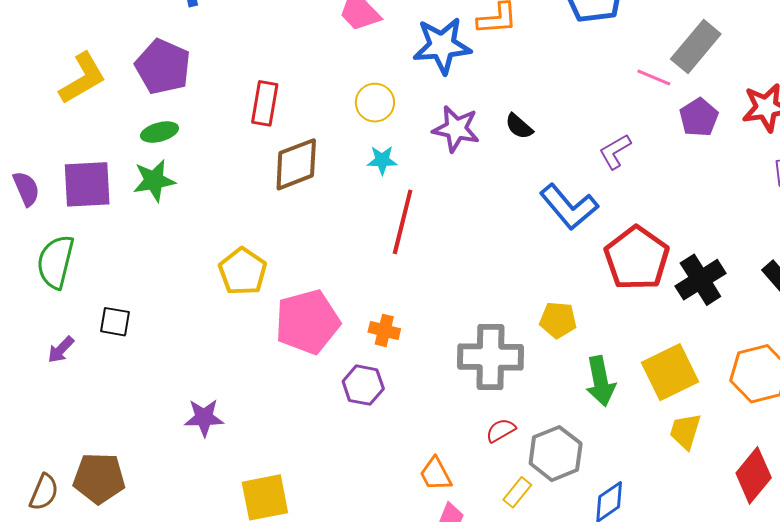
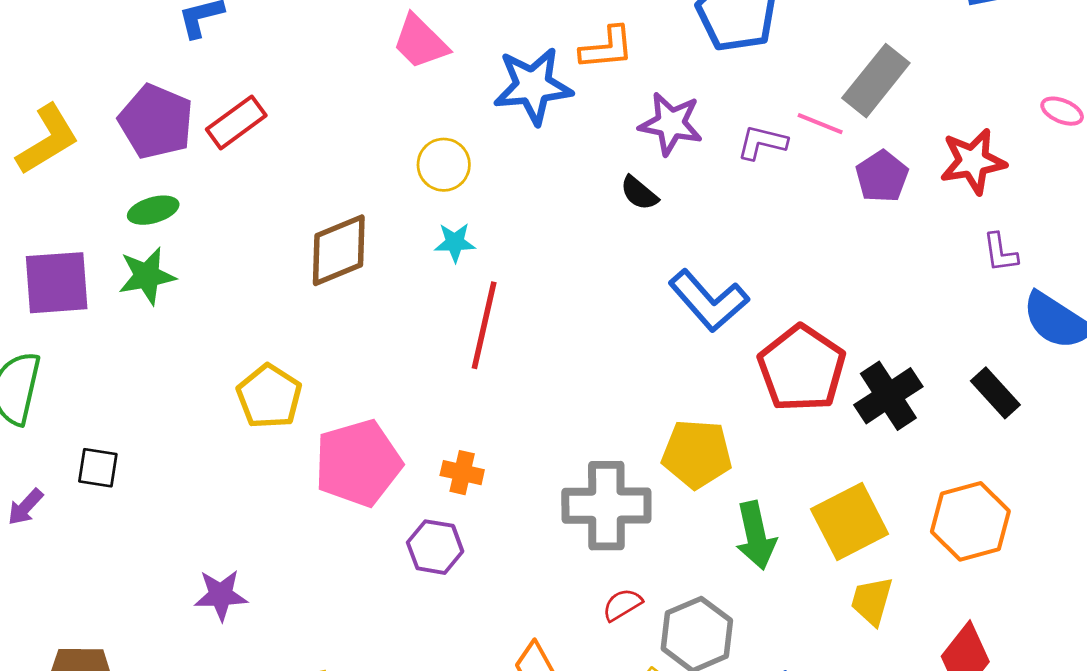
red rectangle: (265, 103) -> (236, 122), moved, turned 45
purple star: (456, 129) -> (671, 124), moved
purple L-shape: (615, 151) -> (762, 142), moved, turned 45
yellow pentagon: (558, 320) -> (697, 454), size x1.4

